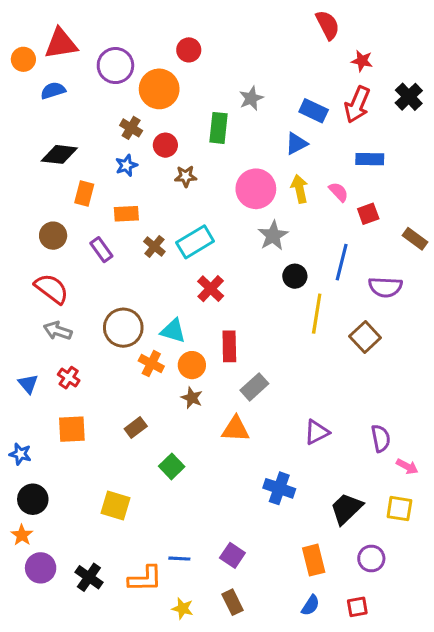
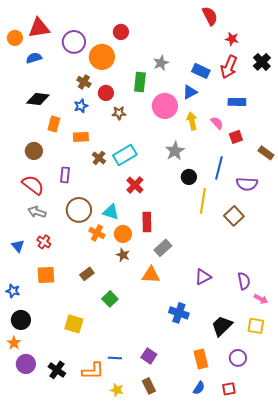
pink circle: (256, 189) -> (165, 106), moved
purple rectangle: (101, 250) -> (65, 175), moved, turned 42

